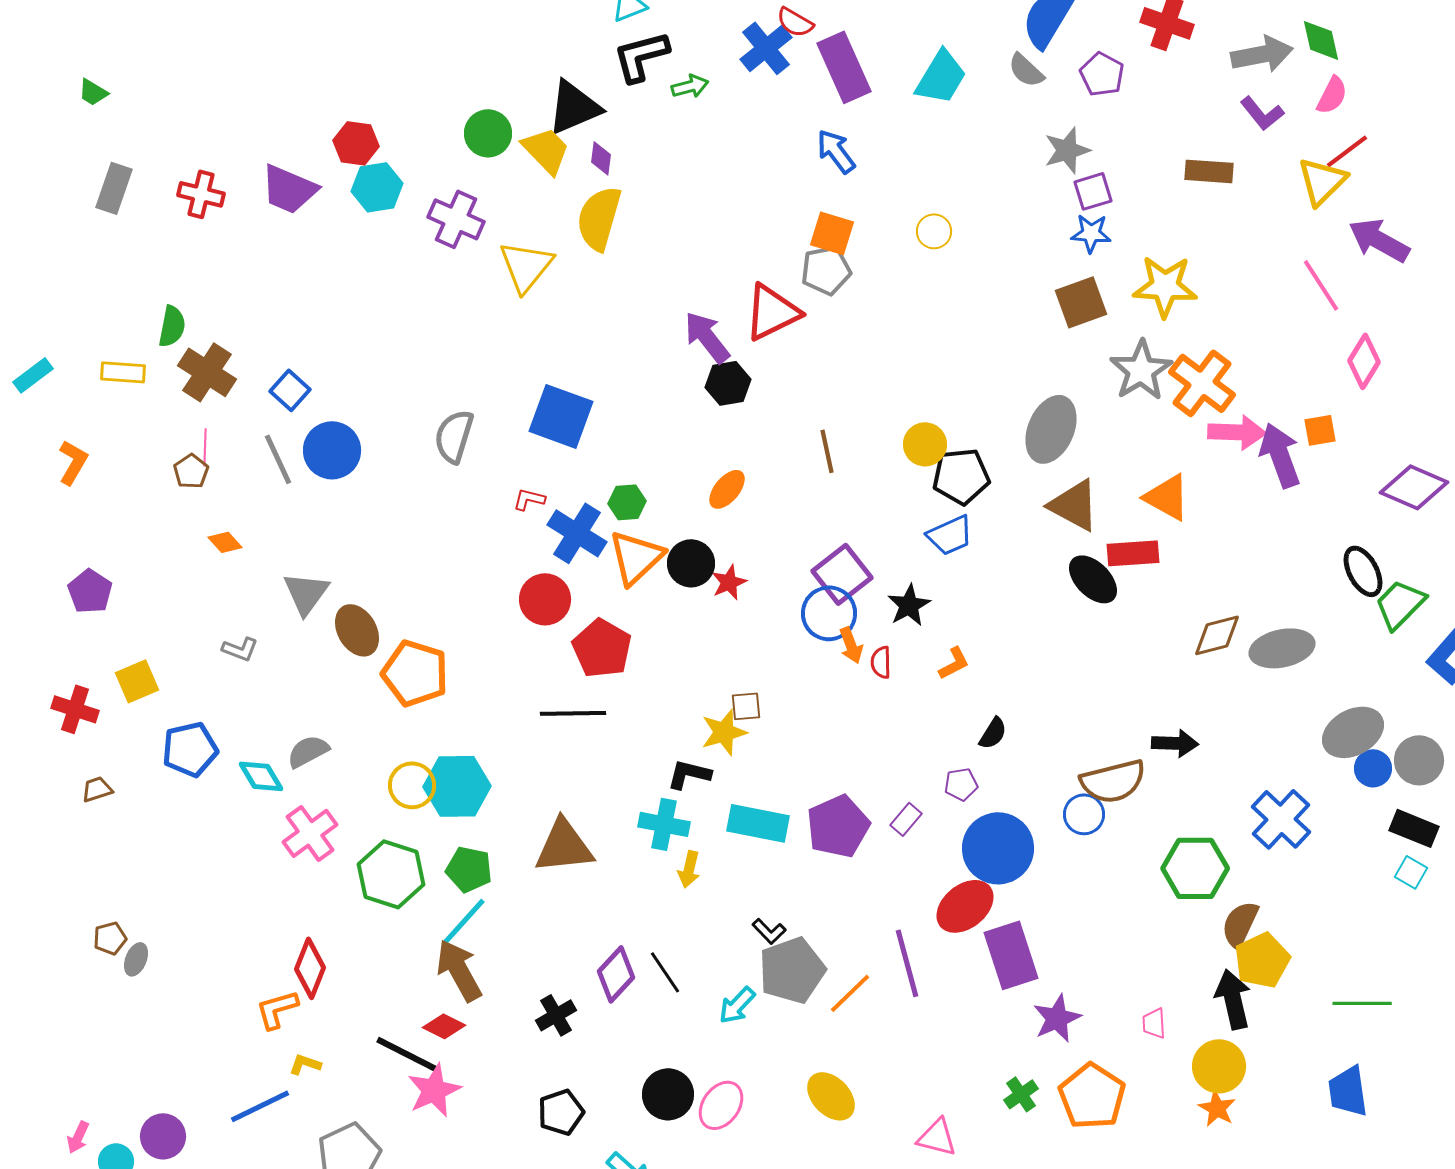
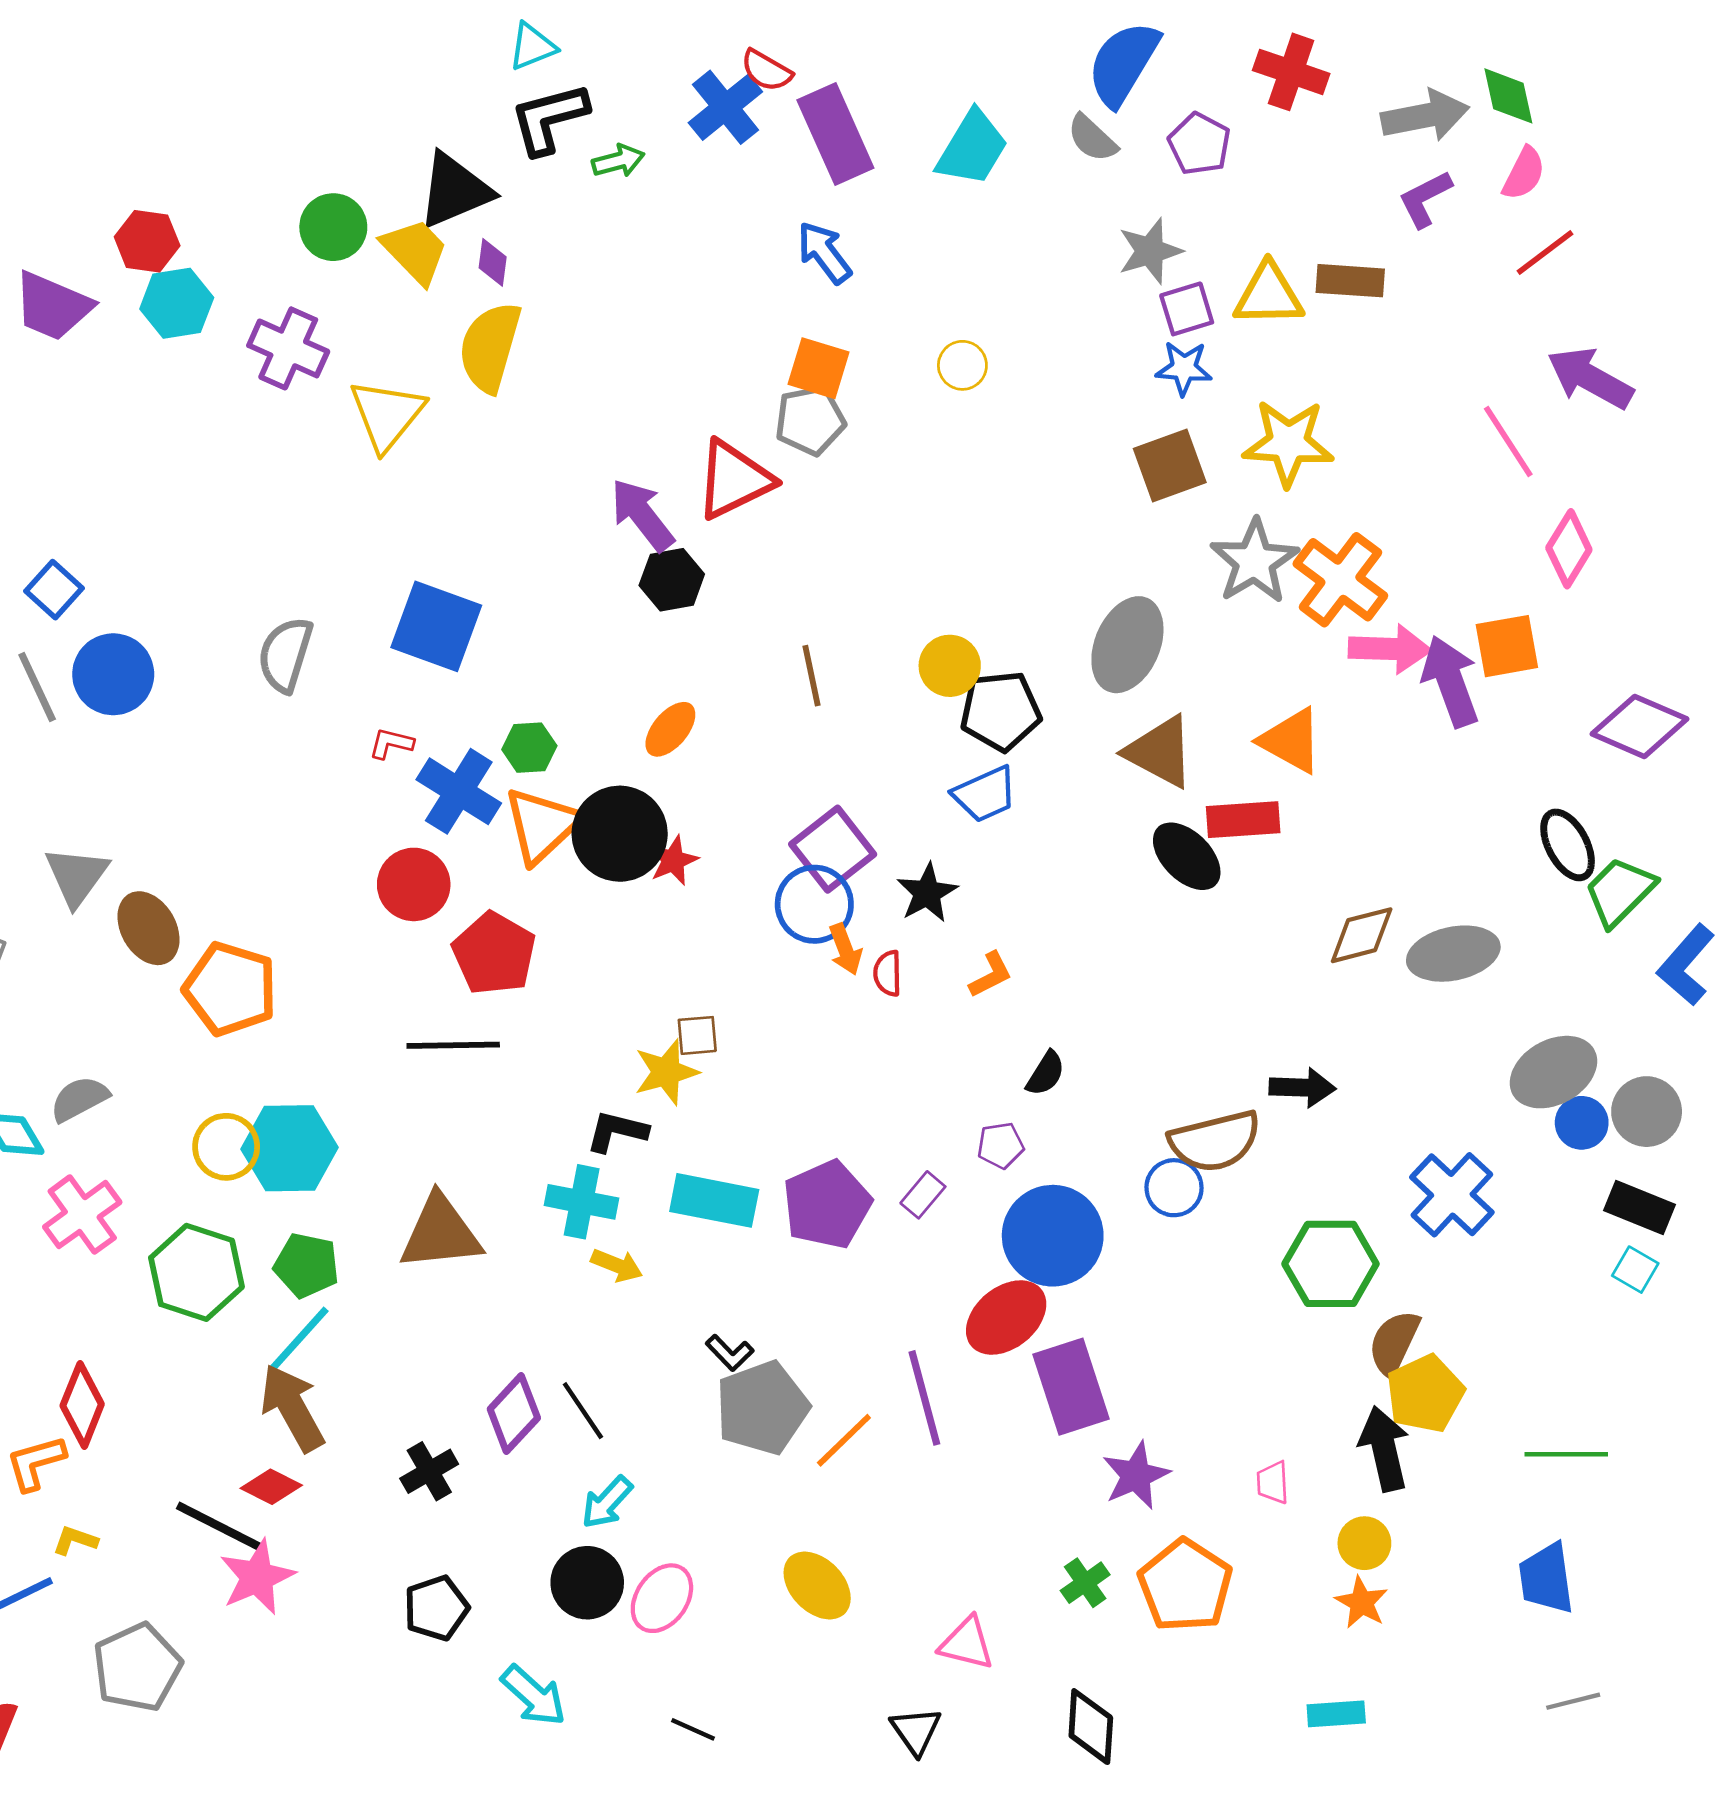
purple L-shape: (1262, 113) -> (1425, 199), turned 102
yellow triangle: (1322, 181) -> (1269, 295), moved, turned 44
orange square: (1320, 430) -> (1507, 646), size x1.4
black circle: (691, 563) -> (620, 834), size x1.4
yellow arrow: (689, 869) -> (617, 1265), turned -81
cyan arrow: (737, 1005) -> (607, 1502), moved
yellow circle: (1219, 1066) -> (1364, 1543), size x0.7

